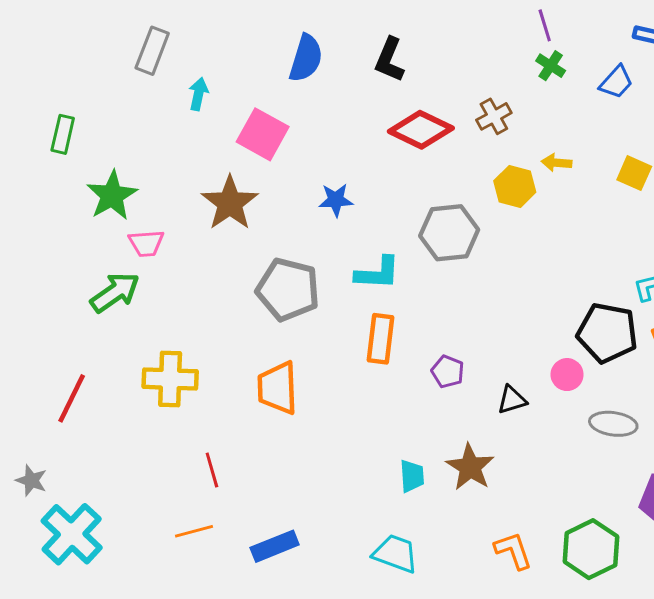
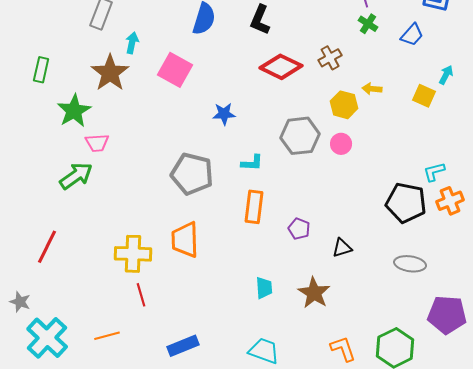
brown star: (230, 203) -> (110, 73), moved
cyan L-shape: (378, 273) -> (252, 163), size x0.7
pink circle: (567, 375) -> (341, 144), moved
yellow cross: (170, 379) -> (133, 254), moved
cyan trapezoid: (412, 476) -> (264, 288), moved
orange line: (194, 531) -> (107, 336), moved

